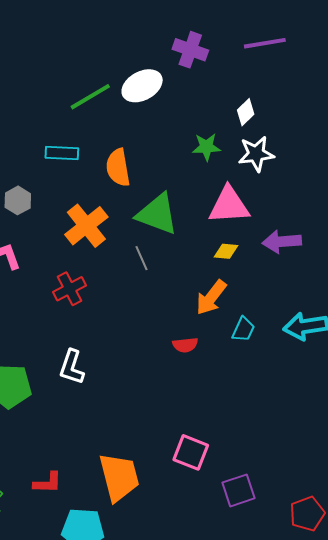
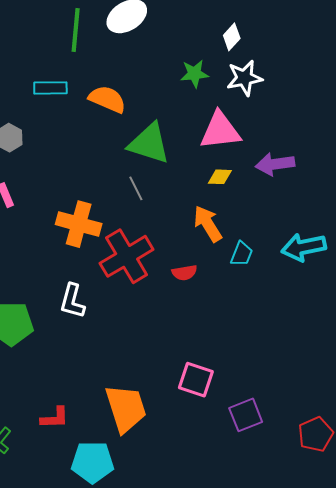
green line: (90, 97) -> (76, 30), turned -51
orange semicircle: (118, 167) -> (107, 99), turned 126
orange cross: (86, 226) -> (79, 224), moved, turned -33
red cross: (69, 289) -> (127, 256), moved, size x1.6
orange arrow: (211, 297) -> (208, 224), turned 114

